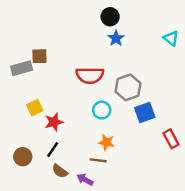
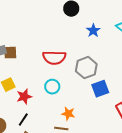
blue star: (116, 38) -> (93, 31), moved
brown square: (39, 56) -> (10, 53), moved
cyan circle: (102, 110) -> (52, 87), moved

